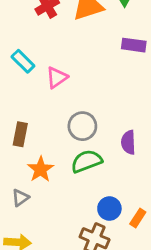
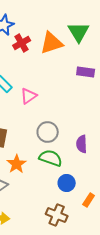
green semicircle: (86, 161) -> (51, 158), turned 40
blue circle: (109, 209) -> (67, 183), moved

